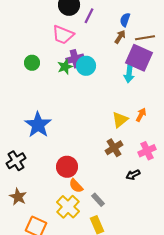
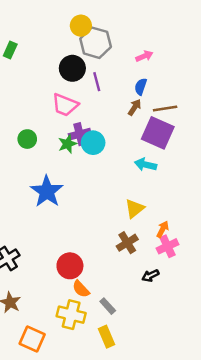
purple line: (89, 16) -> (97, 82), turned -42
cyan arrow: (129, 74) -> (146, 165), moved, turned 96
orange arrow: (141, 115) -> (163, 229), moved
blue star: (38, 125) -> (47, 191), moved
yellow cross: (68, 207) -> (71, 315), turned -30

